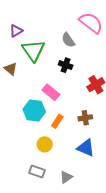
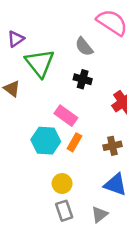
orange rectangle: (57, 121) -> (74, 142), moved
gray rectangle: (37, 172) -> (64, 211), moved, turned 56
gray triangle: (66, 177) -> (100, 214), moved

